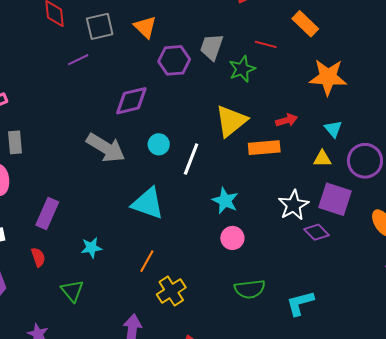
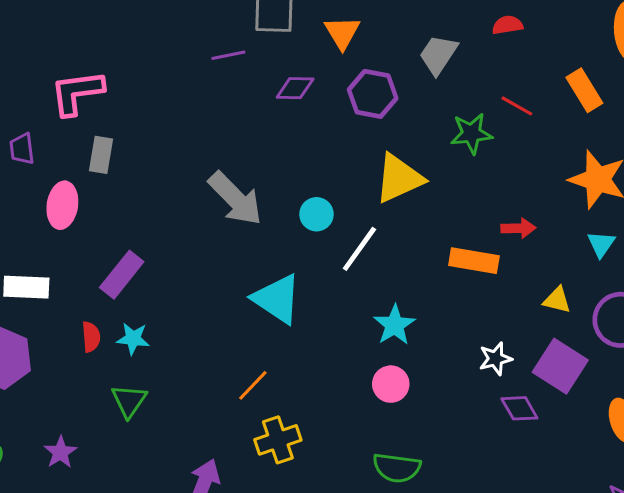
gray trapezoid: (212, 47) -> (438, 55), moved
purple diamond: (131, 101) -> (295, 88), moved, size x0.7
yellow triangle: (231, 121) -> (399, 178), moved
cyan triangle: (333, 129) -> (601, 244), moved
white star: (293, 205) -> (495, 359), size x0.7
cyan star: (91, 248) -> (133, 339), moved

